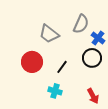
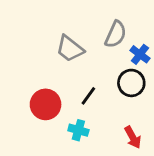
red circle: (32, 62) -> (46, 104), moved

